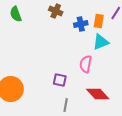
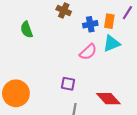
green semicircle: (16, 14) -> (27, 30), moved
pink semicircle: (86, 64) -> (88, 52), moved, turned -144

